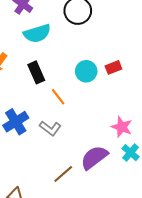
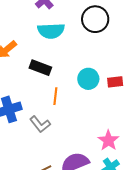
black rectangle: (36, 72) -> (40, 68), turned -60
orange line: (58, 97) -> (55, 96), turned 30

